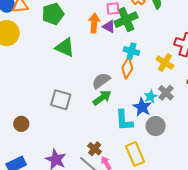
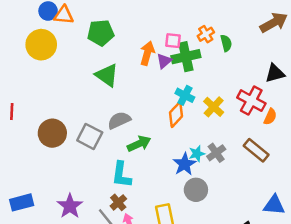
purple triangle: (109, 27) -> (164, 61), turned 40
yellow cross: (165, 63) -> (214, 107), moved
gray semicircle: (101, 81) -> (119, 120), moved
cyan L-shape: (124, 120) -> (121, 175), moved
brown circle: (21, 124) -> (52, 133), moved, size x1.5

